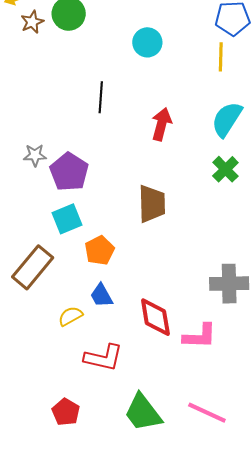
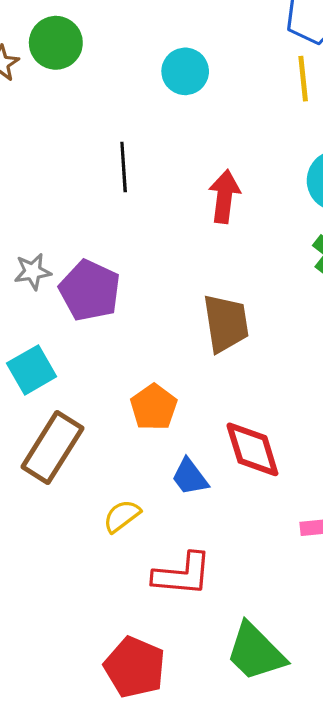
cyan square: (67, 219) -> (32, 370), moved
blue trapezoid: (101, 296) -> (190, 477), moved
red diamond: (155, 317) -> (252, 449), moved
red pentagon: (66, 412) -> (135, 667), size x1.4

